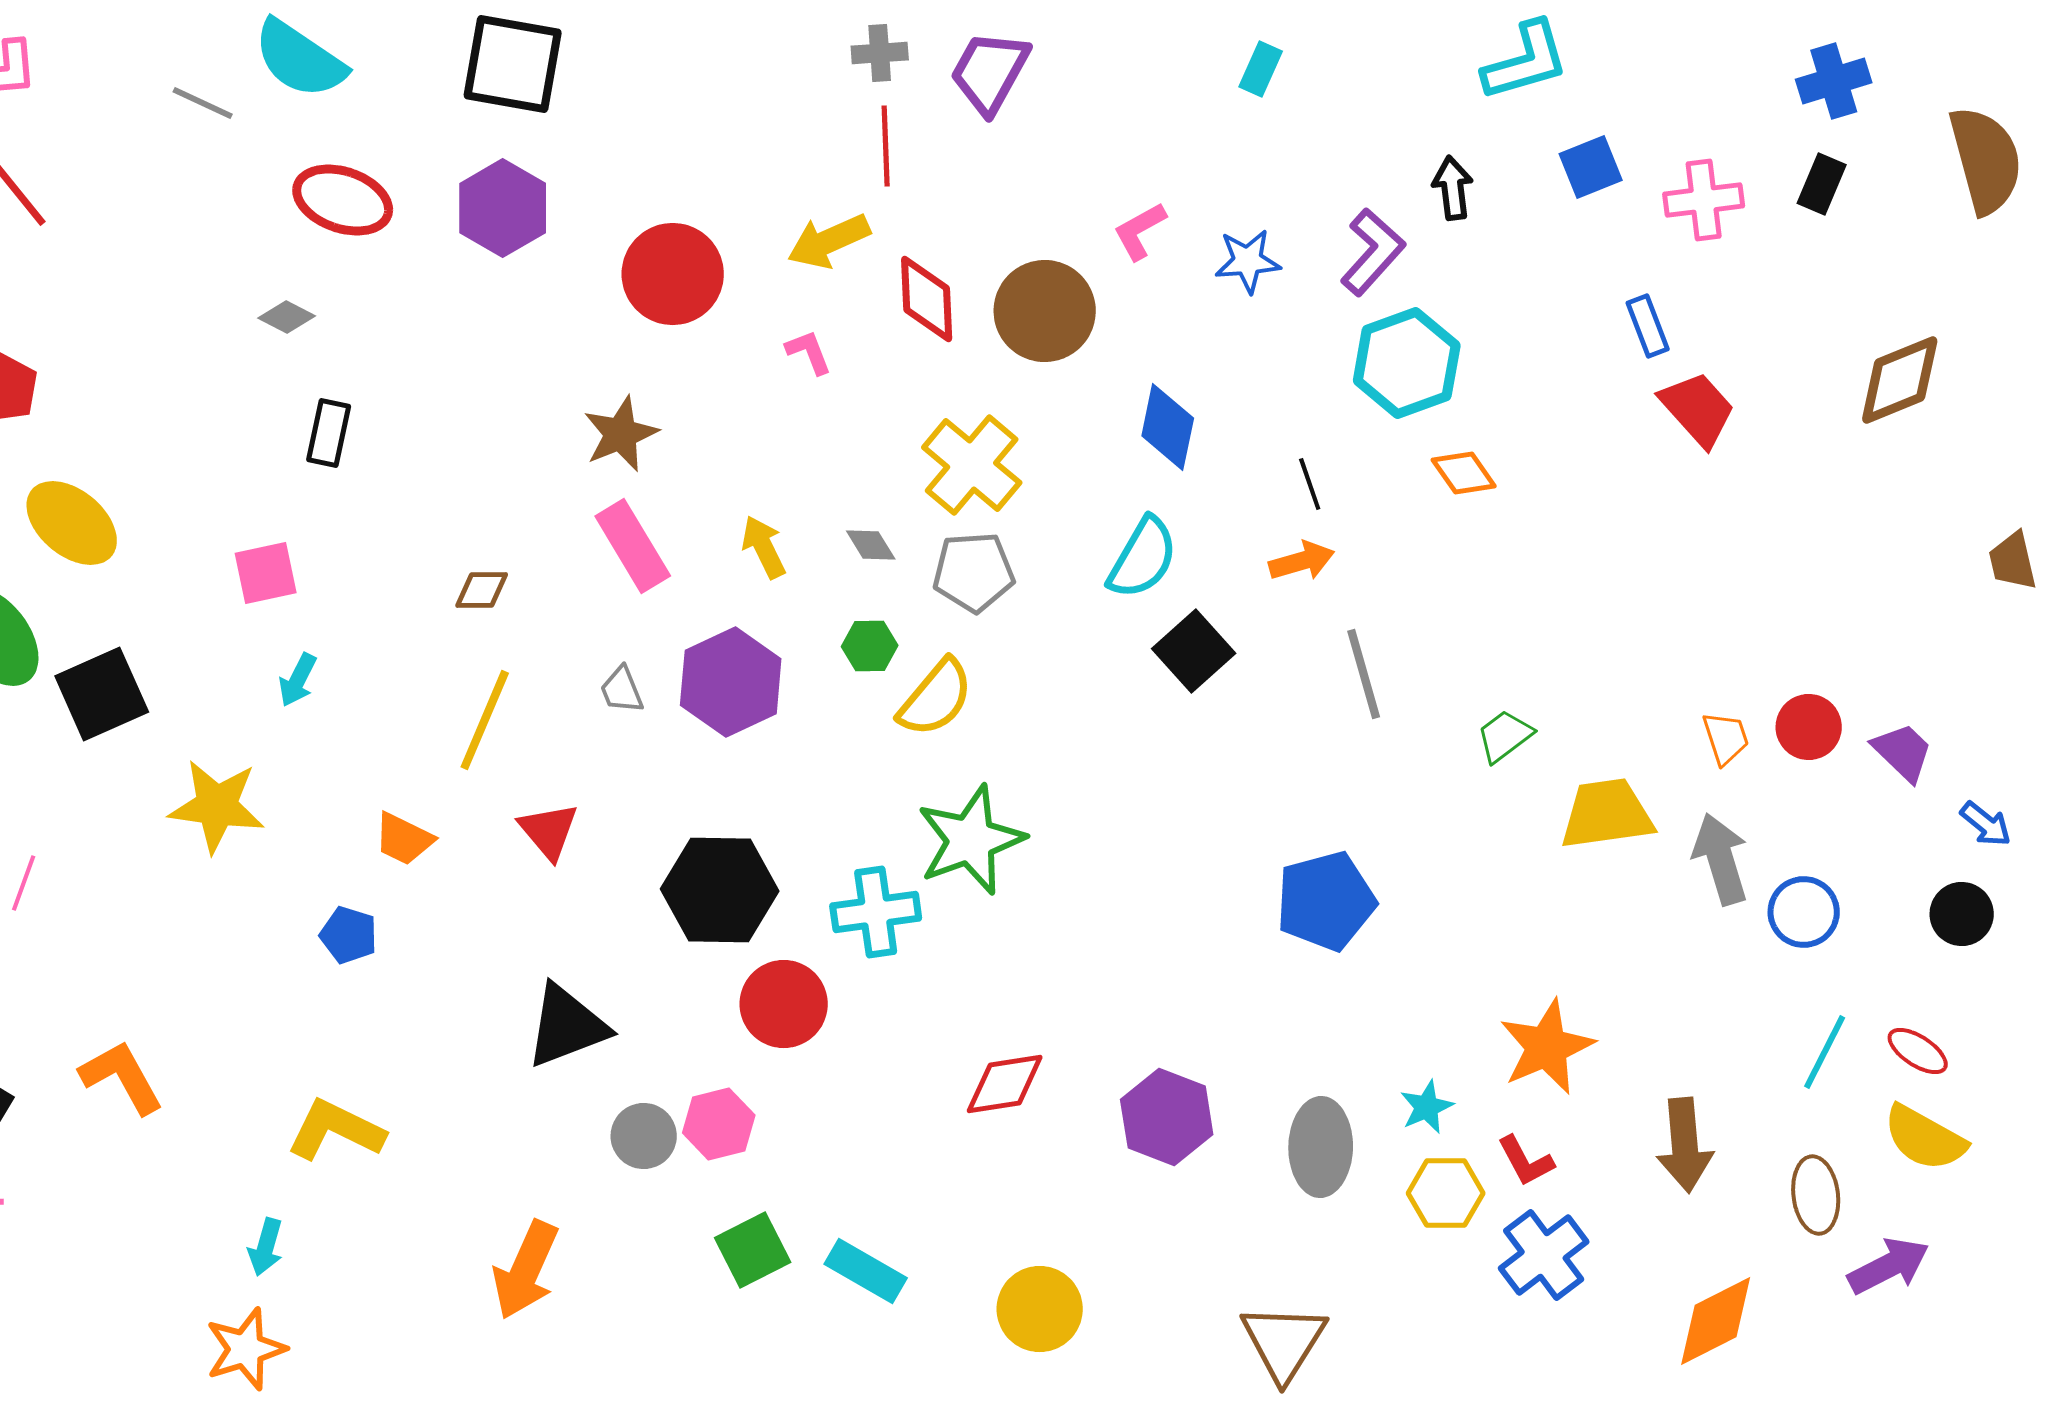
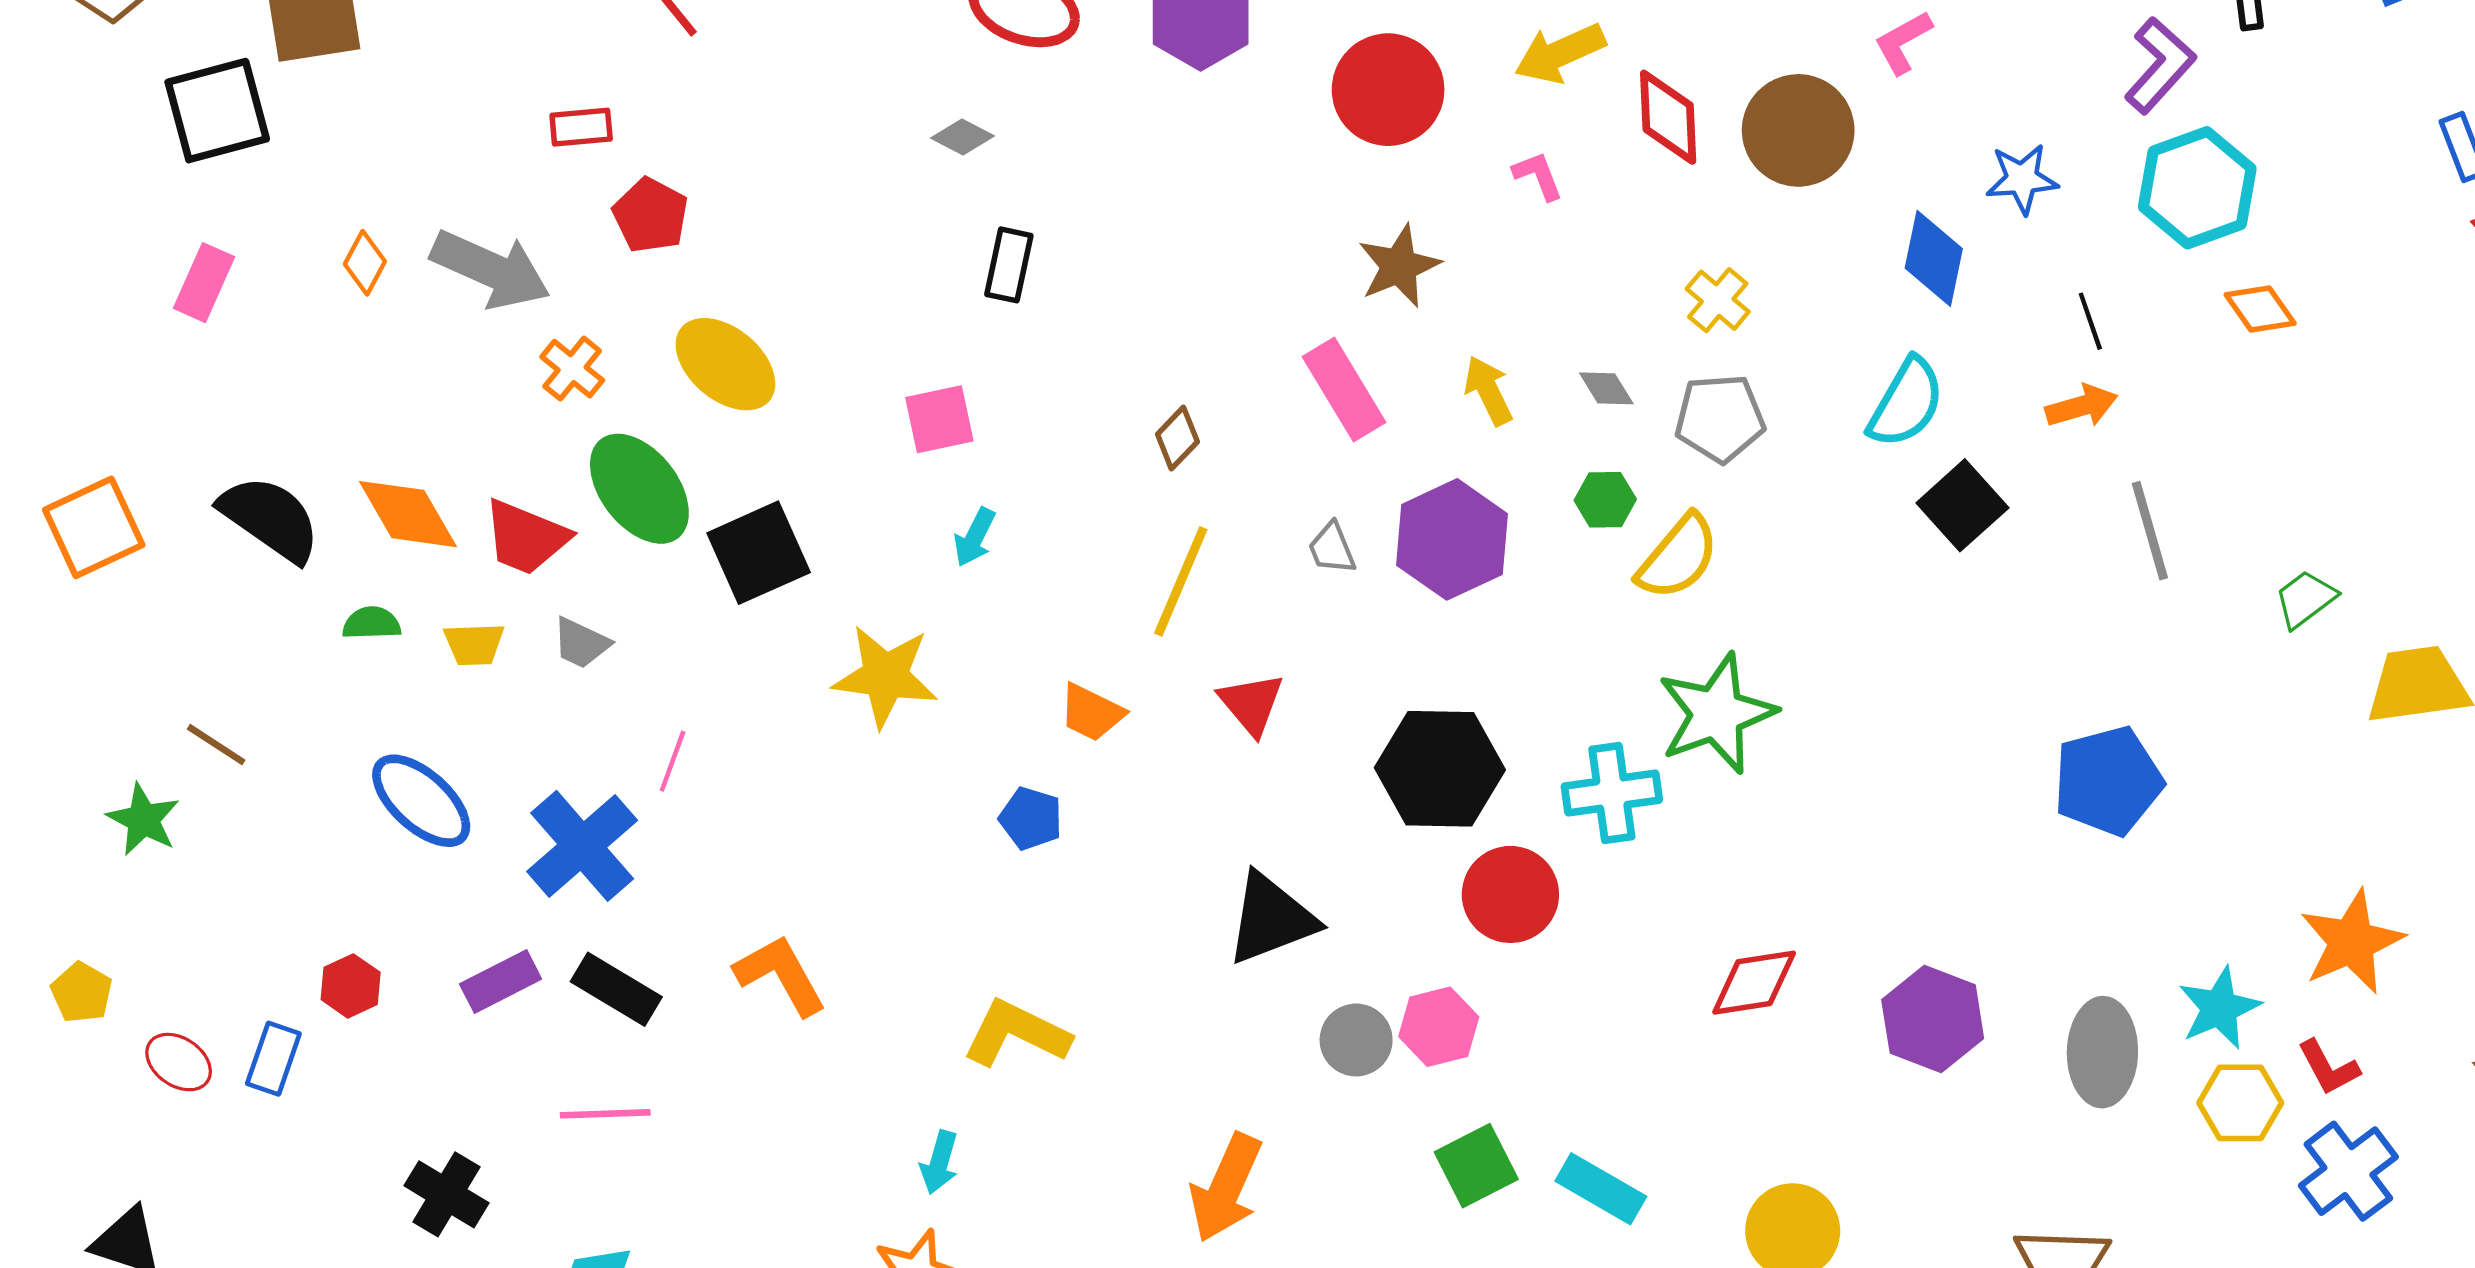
blue star: (1248, 261) -> (2022, 179), moved
brown star: (621, 434) -> (1399, 266), moved
yellow cross: (972, 465) -> (1718, 300), size x0.6
brown diamond: (482, 590) -> (1177, 438), turned -46
cyan star: (1427, 1107) -> (2219, 1008), size x1.4

